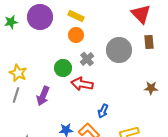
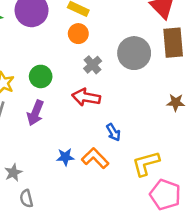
brown rectangle: (149, 42) -> (173, 43), size x1.6
green circle: (63, 68) -> (41, 76), moved
blue arrow: (103, 111) -> (113, 132), turned -56

